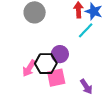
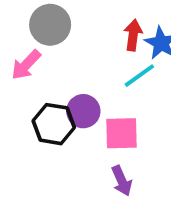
pink arrow: (29, 68) -> (26, 65), moved
pink square: (56, 78) -> (122, 133), moved

